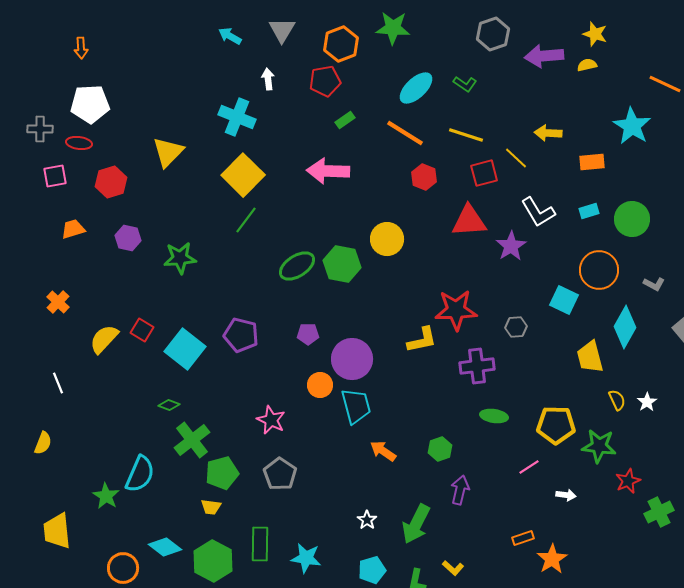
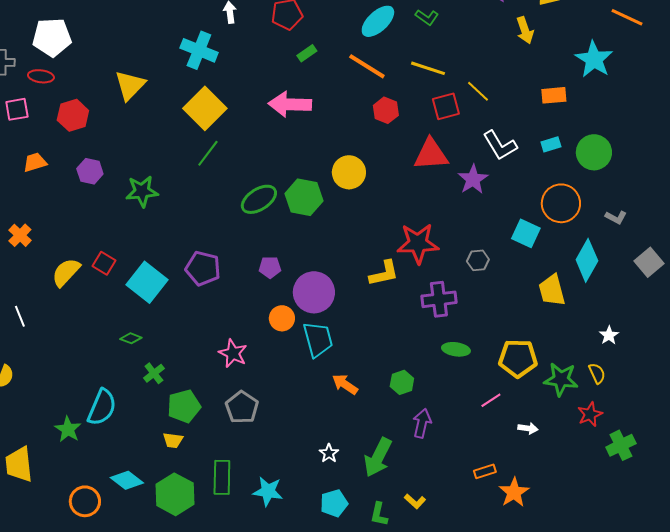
yellow arrow: (548, 133) -> (525, 30), moved, turned -112
yellow semicircle: (617, 400) -> (597, 373), moved
green cross: (192, 440) -> (154, 373), size x0.6

